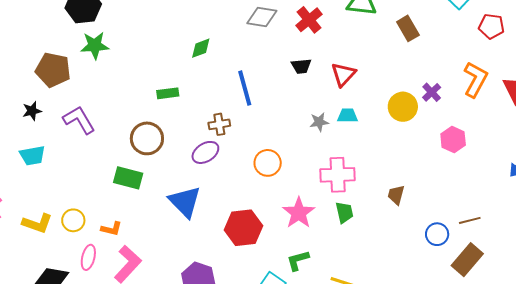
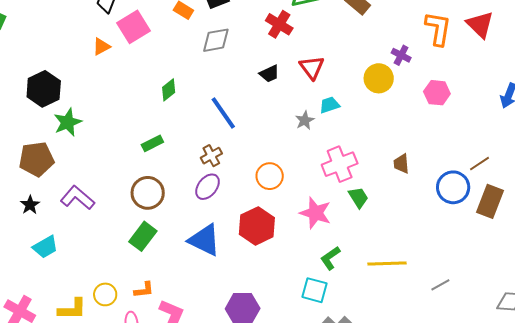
red cross: (309, 20) -> (279, 24), moved
green rectangle: (128, 178) -> (143, 236), turned -48
red hexagon: (243, 228) -> (257, 226), moved
blue circle: (437, 234) -> (453, 187), size x1.4

